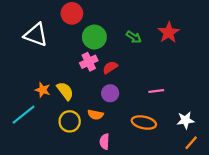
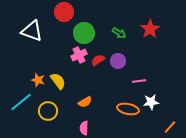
purple circle: (110, 93) -> (118, 61), moved
orange semicircle: (96, 115) -> (85, 102), turned -40
white star: (185, 120) -> (151, 102), moved
yellow circle: (70, 121) -> (48, 111), moved
pink semicircle: (104, 142) -> (84, 128), moved

